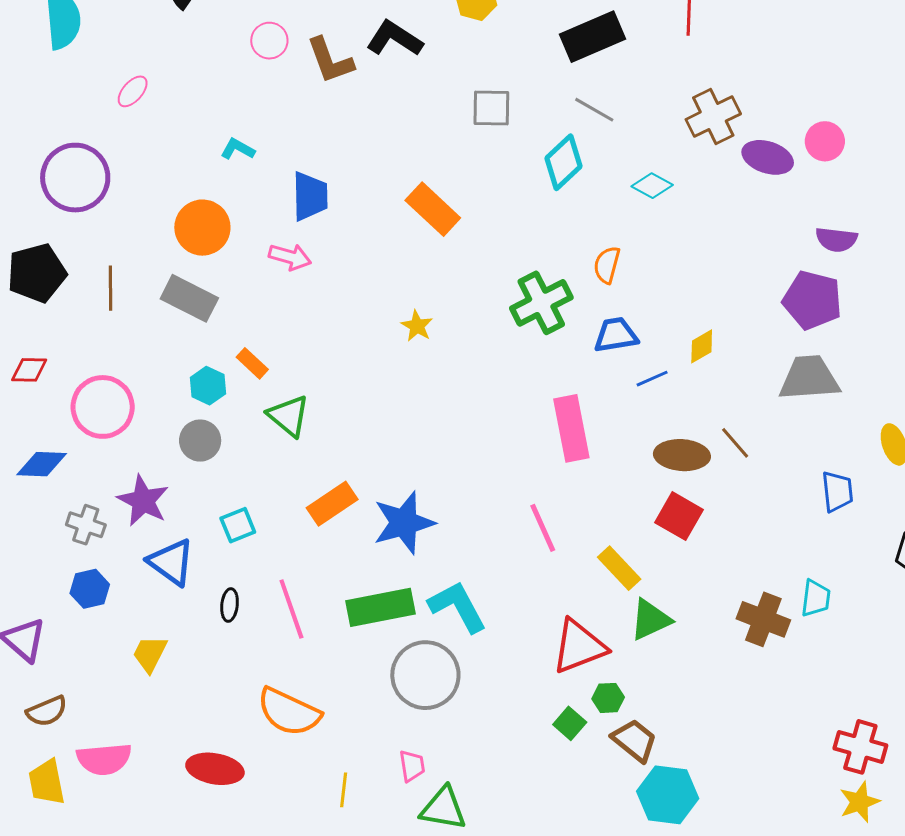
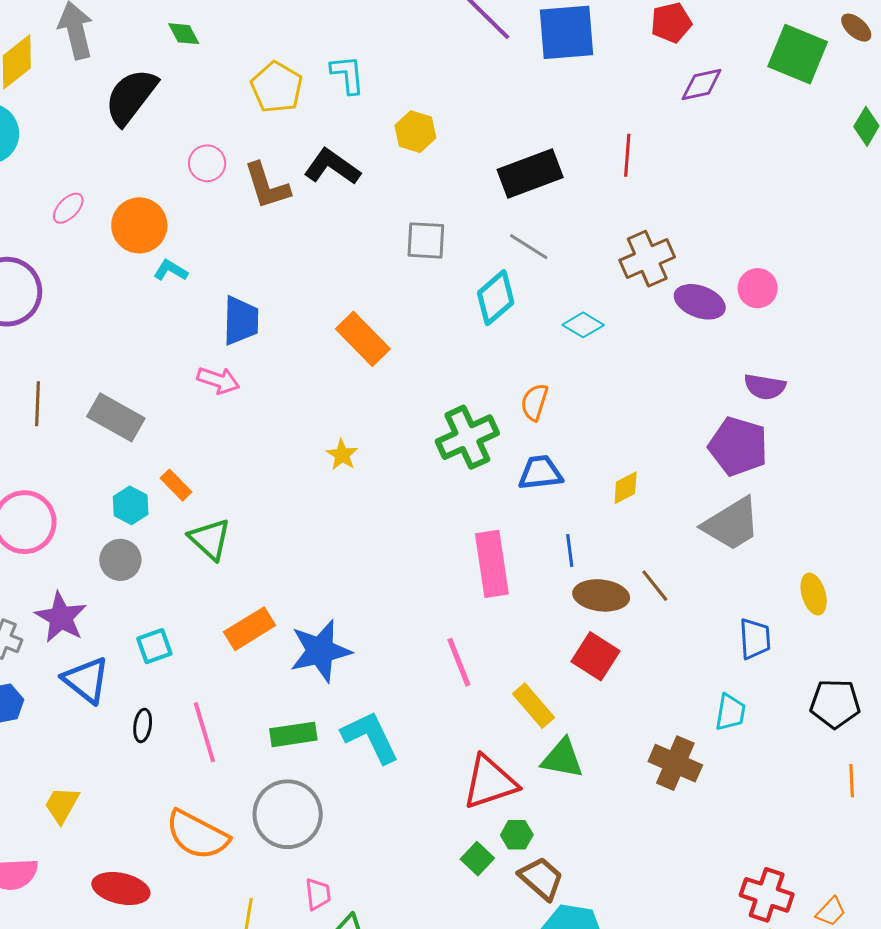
orange circle: (202, 228) -> (139, 225), moved
gray trapezoid: (809, 378) -> (732, 524), turned 150
blue line: (652, 379) -> (570, 551), moved, turned -76
cyan trapezoid: (816, 598) -> (730, 712), moved
green rectangle: (381, 607) -> (293, 734), size x0.7
green triangle: (650, 620) -> (562, 758), turned 33
yellow trapezoid: (150, 654) -> (62, 805), moved
gray circle: (425, 675) -> (288, 814), moved

